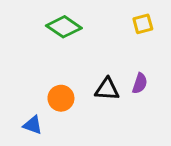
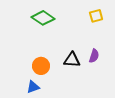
blue triangle: (33, 125) -> (33, 87), moved, turned -40

